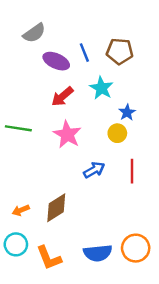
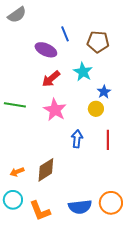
gray semicircle: (34, 33) -> (17, 15), moved
blue line: (84, 53) -> (65, 34), moved
blue arrow: (94, 170) -> (77, 139), turned -54

